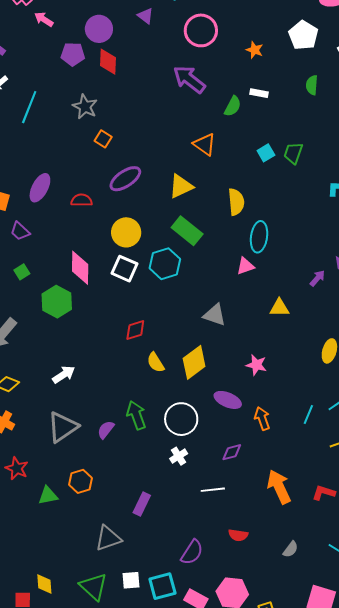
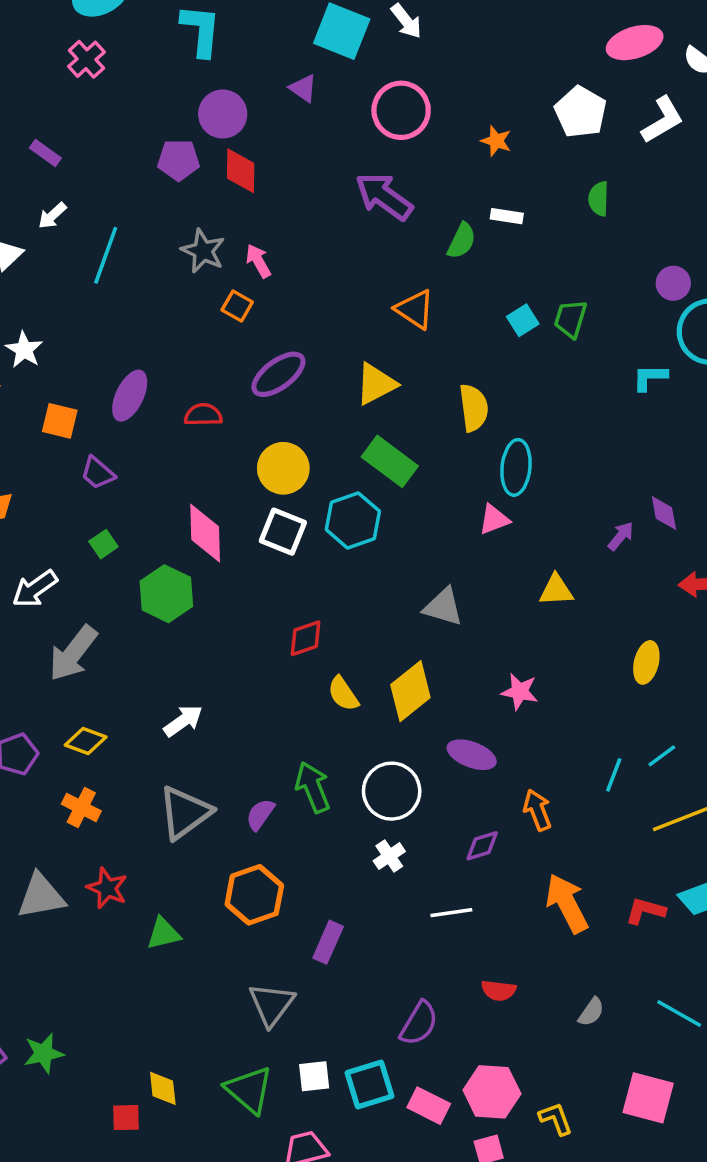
pink arrow: (44, 19) -> (258, 261), moved, turned 30
orange arrow: (262, 418) -> (537, 810), moved
orange hexagon: (81, 481) -> (254, 895), moved, size x1.4
gray triangle: (108, 538) -> (271, 1004), turned -32

